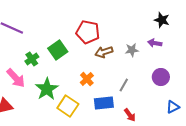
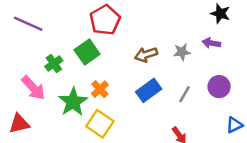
red pentagon: (88, 32) -> (105, 20), moved, turned 30
orange cross: (87, 79) -> (100, 89), moved
gray line: (124, 85) -> (184, 94), moved
blue rectangle: (104, 103) -> (149, 90), moved, turned -30

